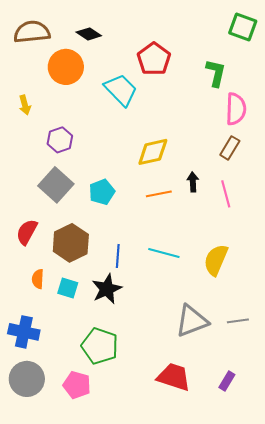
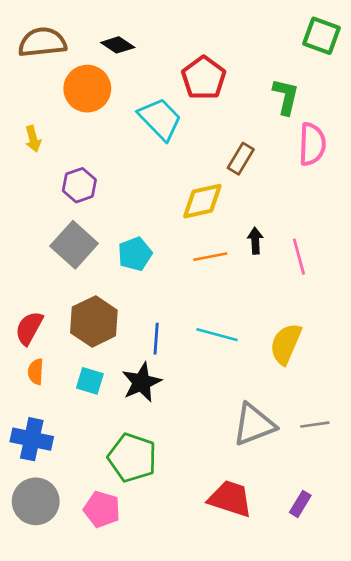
brown rectangle: (230, 148) -> (241, 159), moved
red semicircle: (27, 232) -> (29, 328), moved
orange semicircle: (38, 279) -> (36, 372), moved

